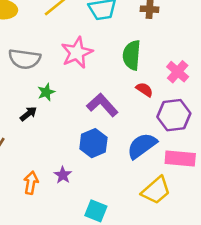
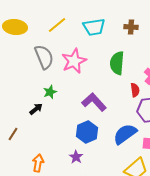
gray semicircle: (25, 59) -> (44, 57), moved, turned -120
red semicircle: (144, 90) -> (135, 90), moved, turned 48
purple star: (63, 175) -> (76, 157), moved

